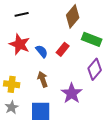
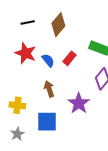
brown diamond: (73, 16) -> (58, 25), moved
yellow cross: (12, 84) -> (17, 105), moved
gray star: (12, 107) -> (17, 134), moved

